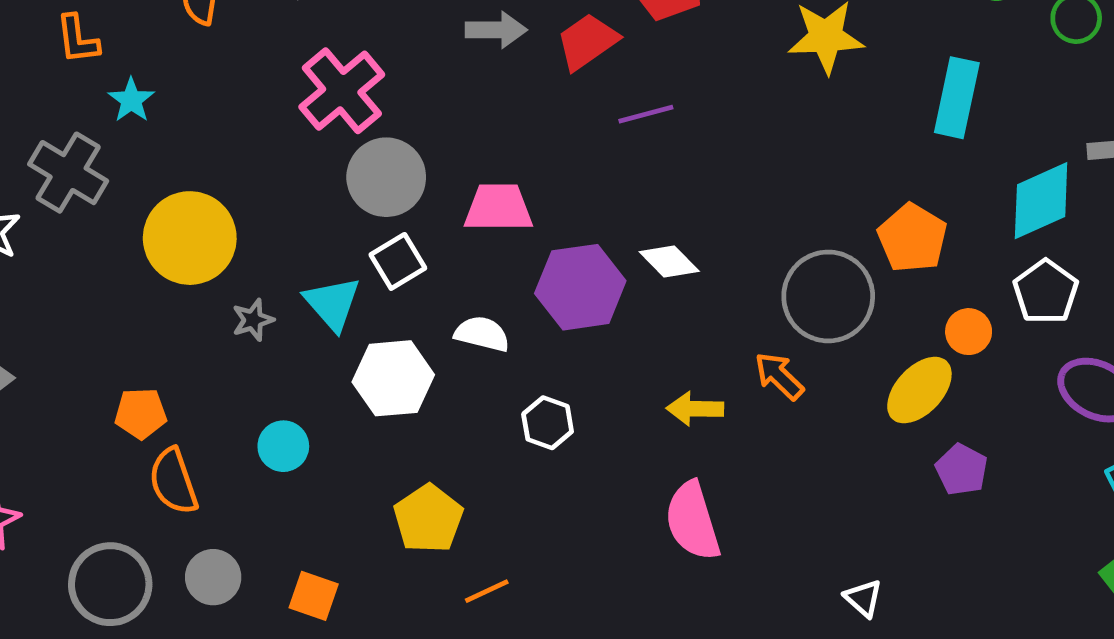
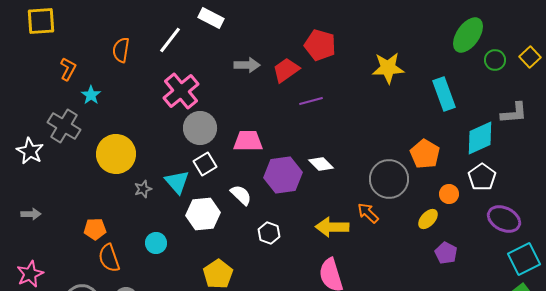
orange L-shape: (77, 39) -> (68, 69), turned -145
cyan rectangle: (957, 98) -> (444, 94), turned -32
white semicircle: (482, 334) -> (241, 195), turned 30
yellow ellipse: (919, 390) -> (428, 219), size x0.7
yellow arrow: (695, 409) -> (332, 227), size x1.4

